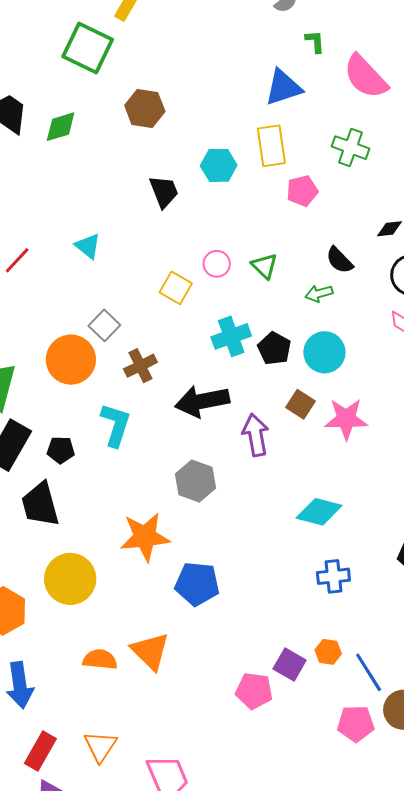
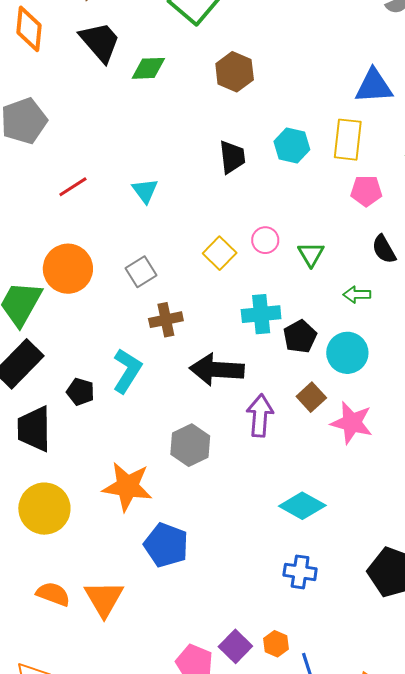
black semicircle: (339, 260) -> (384, 249), moved
orange circle: (71, 360) -> (68, 269), moved
black pentagon: (61, 450) -> (80, 392), moved

